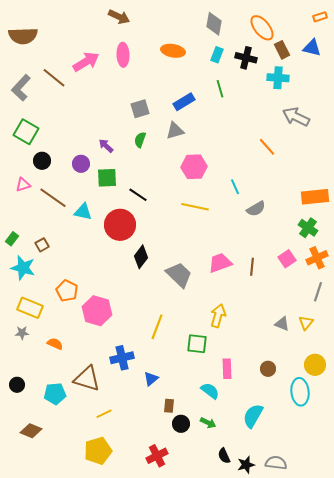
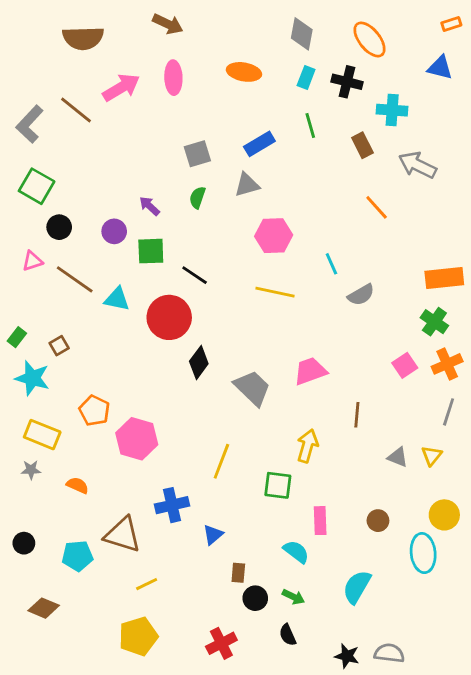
brown semicircle: (23, 36) -> (83, 38), moved
brown rectangle: (282, 50) -> (362, 145), moved
brown line: (252, 267) -> (357, 415), moved
black semicircle: (224, 456) -> (288, 635), moved
black star: (246, 465) -> (347, 656), turned 30

